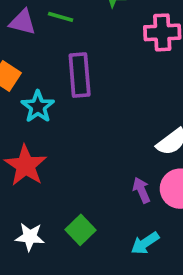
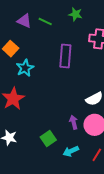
purple rectangle: (80, 75) -> (65, 56), moved
green square: (80, 230) -> (48, 139), moved

